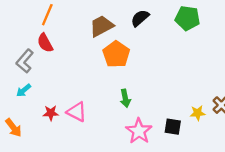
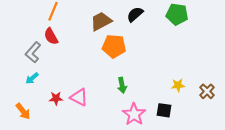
orange pentagon: (116, 54) -> (114, 46), turned -30
yellow star: (198, 113) -> (178, 85), moved

